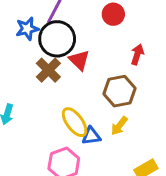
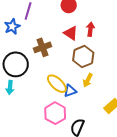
black circle: (57, 39) -> (16, 64), moved
red triangle: (79, 60) -> (71, 33), moved
brown cross: (48, 70) -> (43, 47), moved, turned 36

